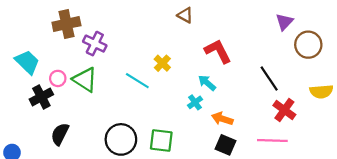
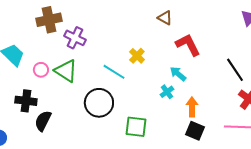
brown triangle: (185, 15) -> (165, 18), moved
black cross: (41, 97) -> (26, 101), moved, turned 35
orange arrow: (222, 119) -> (192, 107), turned 72
black circle: (121, 139) -> (99, 103), moved

